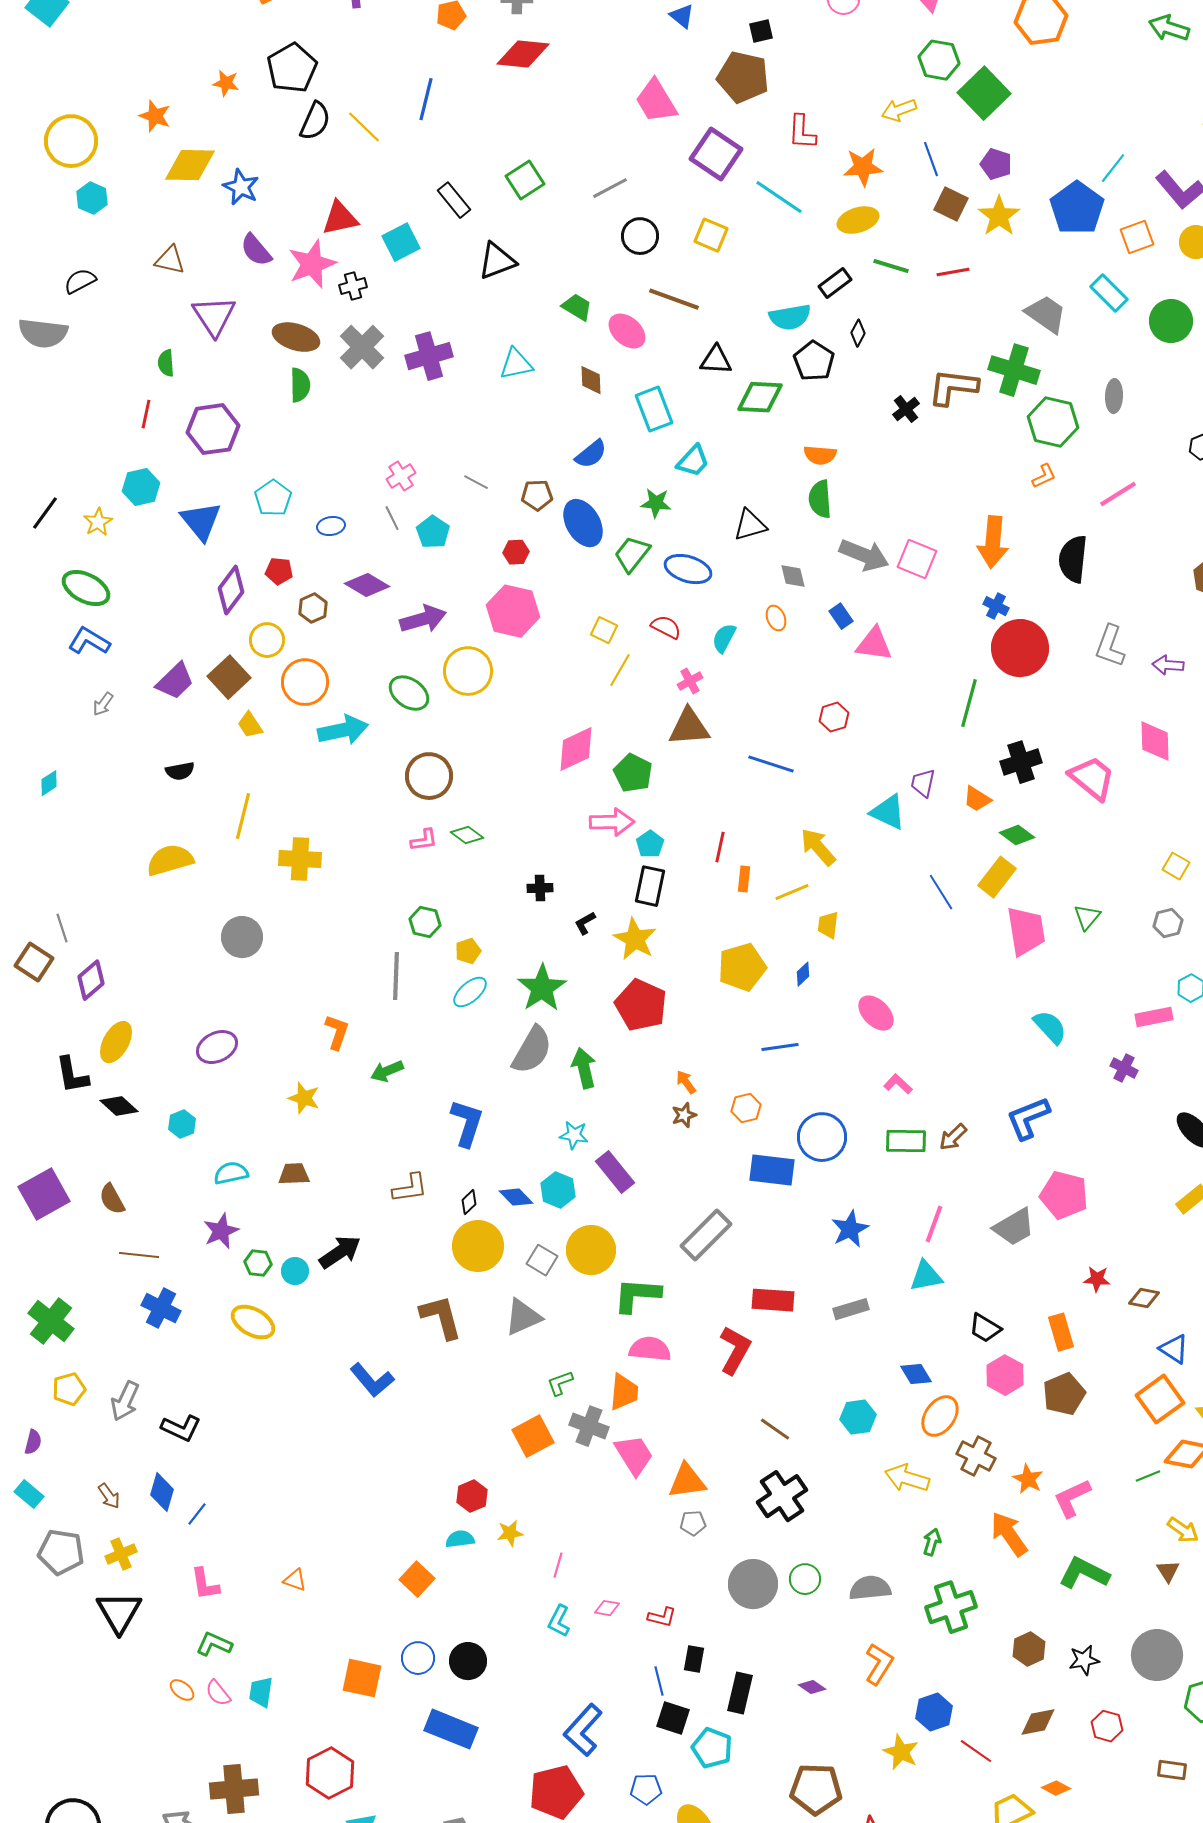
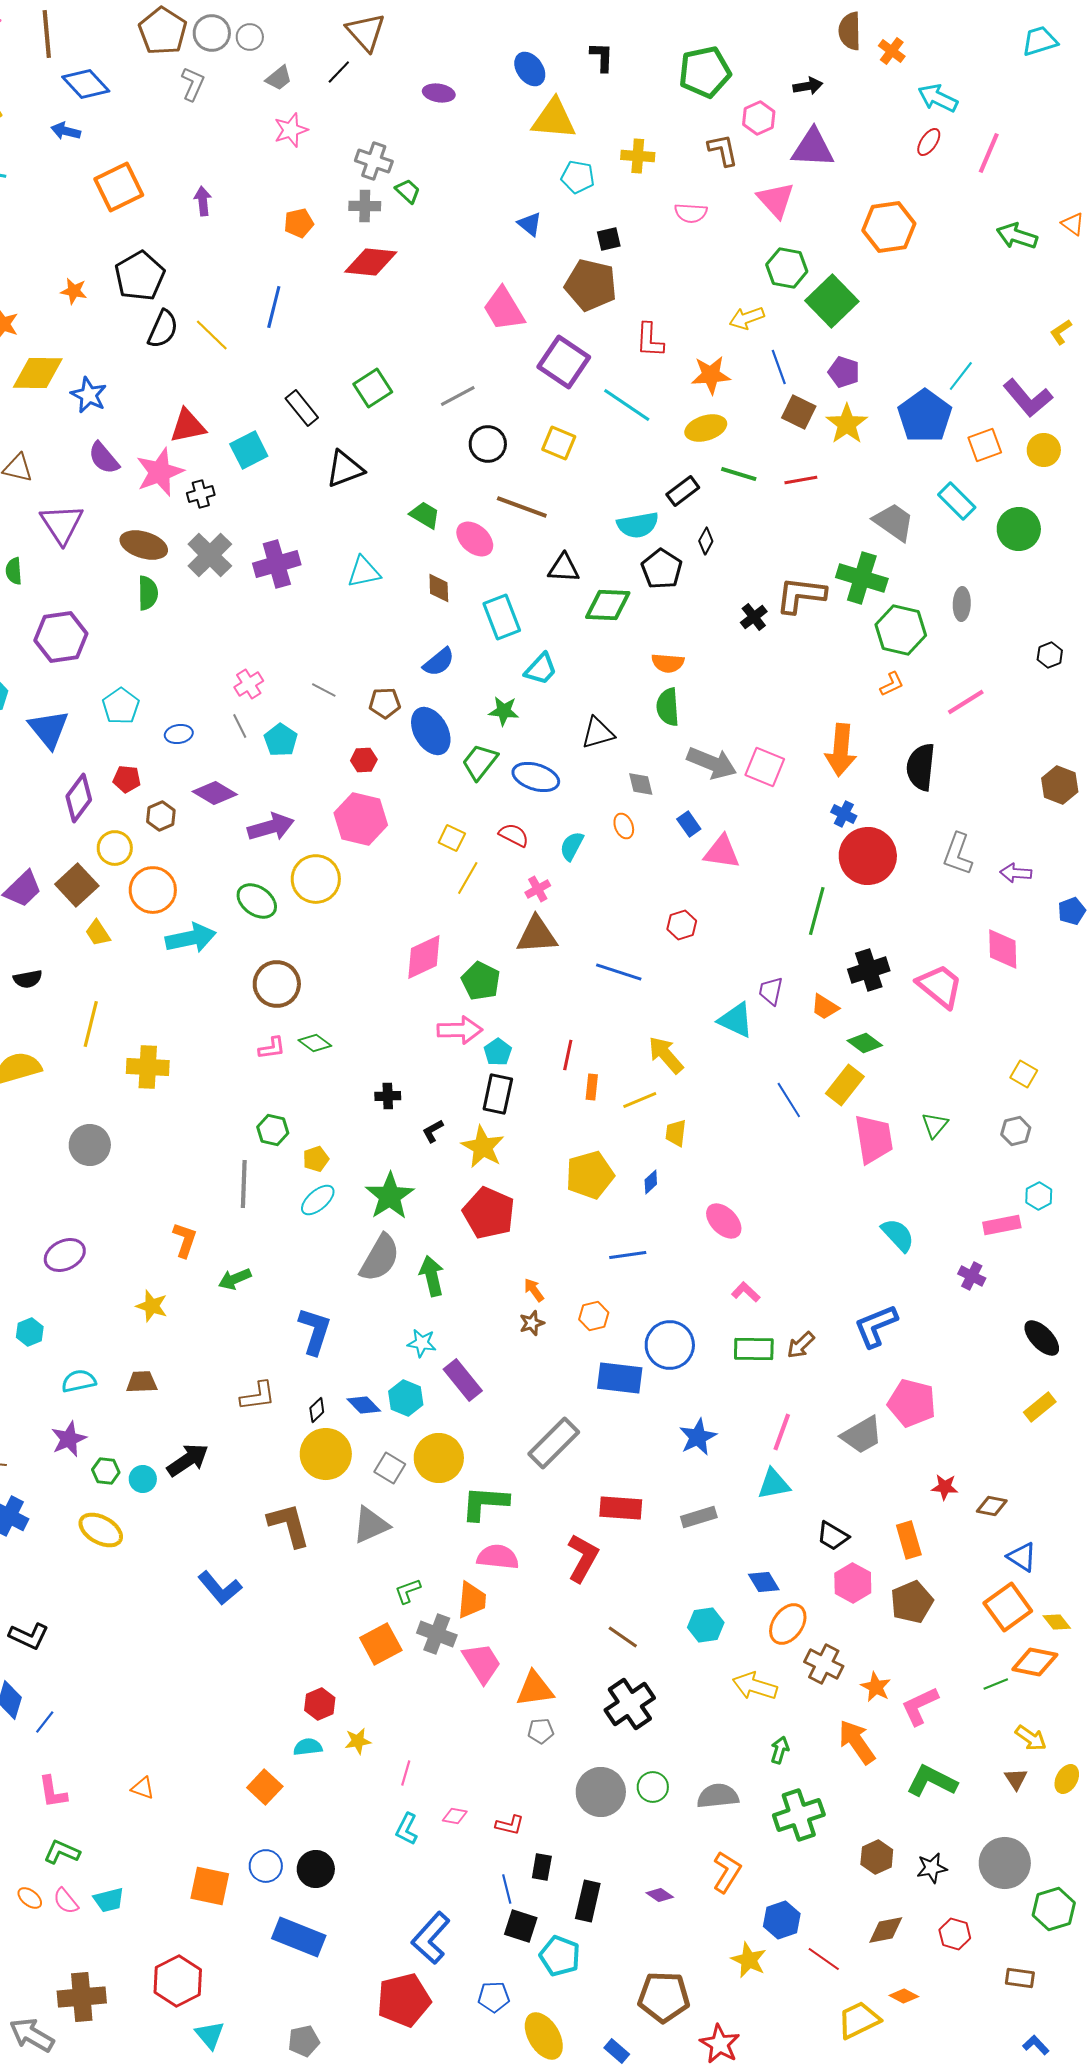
cyan trapezoid: (261, 1692) -> (109, 1900), turned -112

